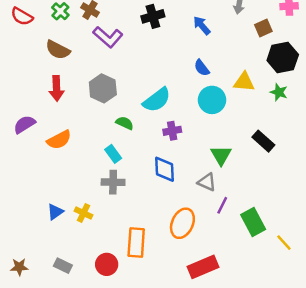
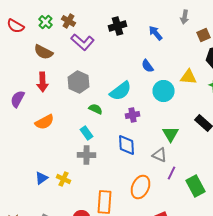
blue semicircle: (202, 68) -> (148, 66), moved
purple semicircle: (24, 124) -> (18, 99), moved, turned -30

